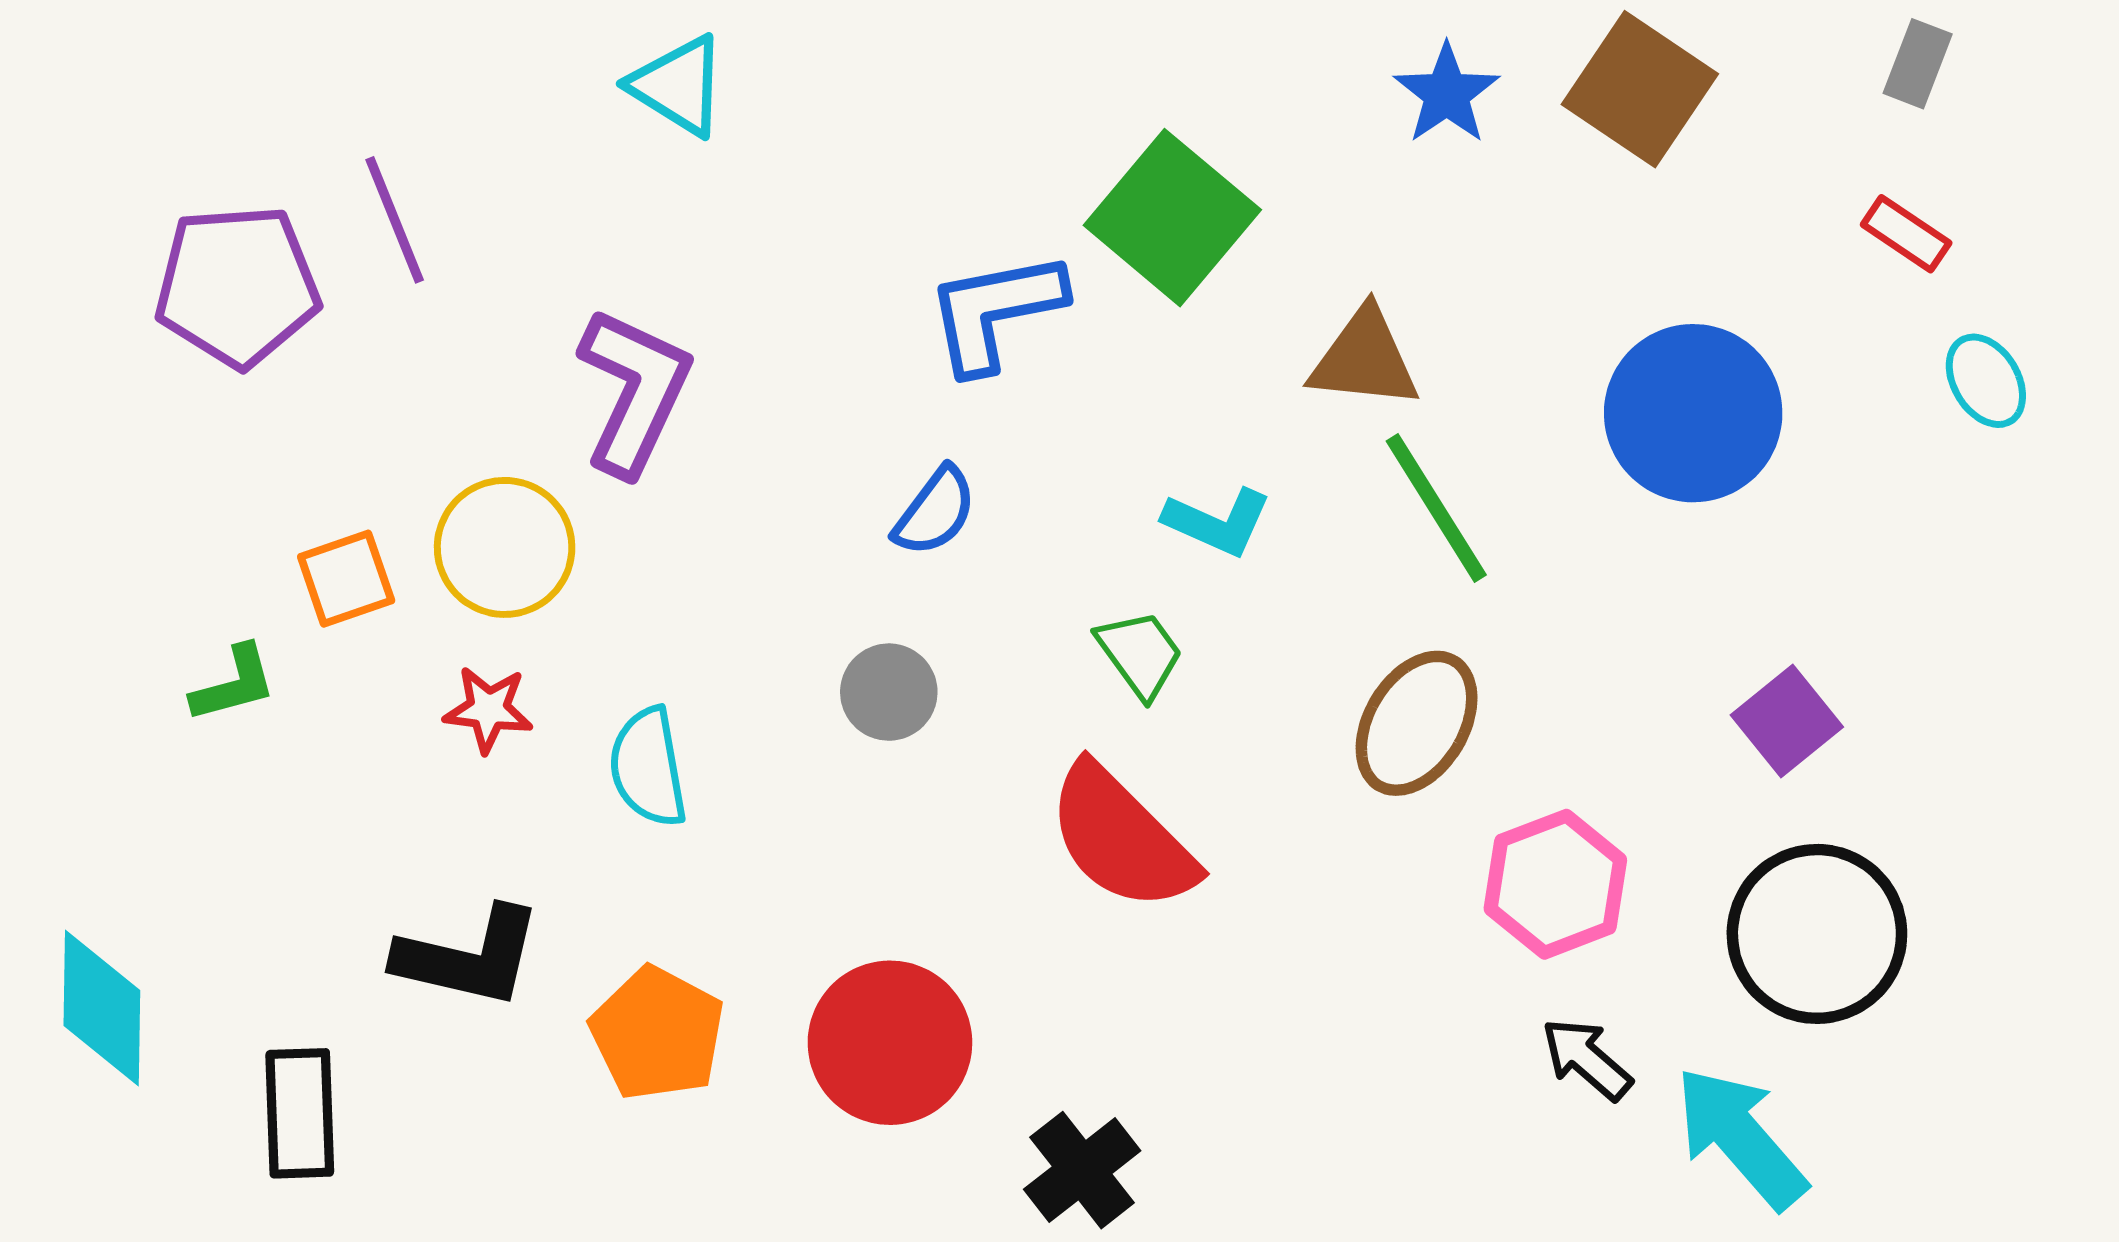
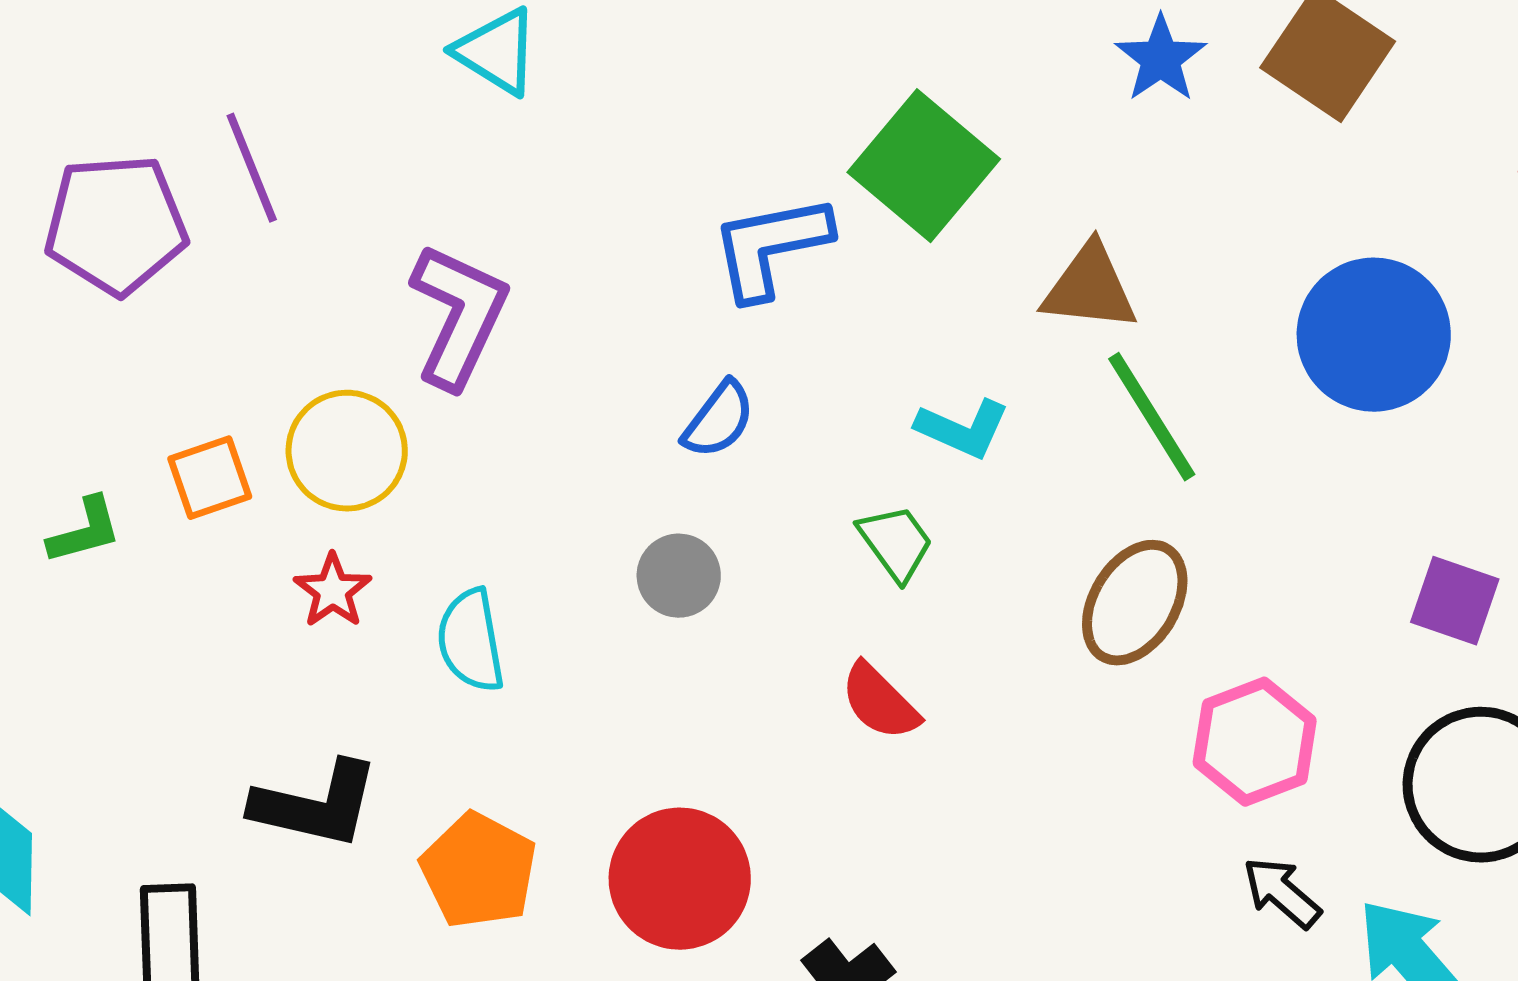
green L-shape: (234, 684) -> (85, 531), moved
red star: (488, 709) -> (333, 591), turned 30
purple square: (1787, 721) -> (1455, 601), turned -32
red semicircle: (1121, 838) -> (880, 702), size x0.6

